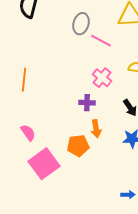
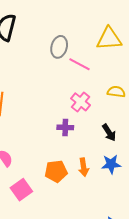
orange arrow: (96, 129) -> (84, 167), moved
pink square: (44, 164) -> (21, 190), size x0.7

